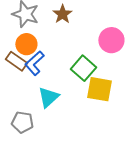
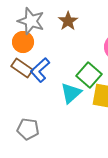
orange circle: (26, 44) -> (23, 42), moved
cyan triangle: (48, 97) -> (71, 93), moved

